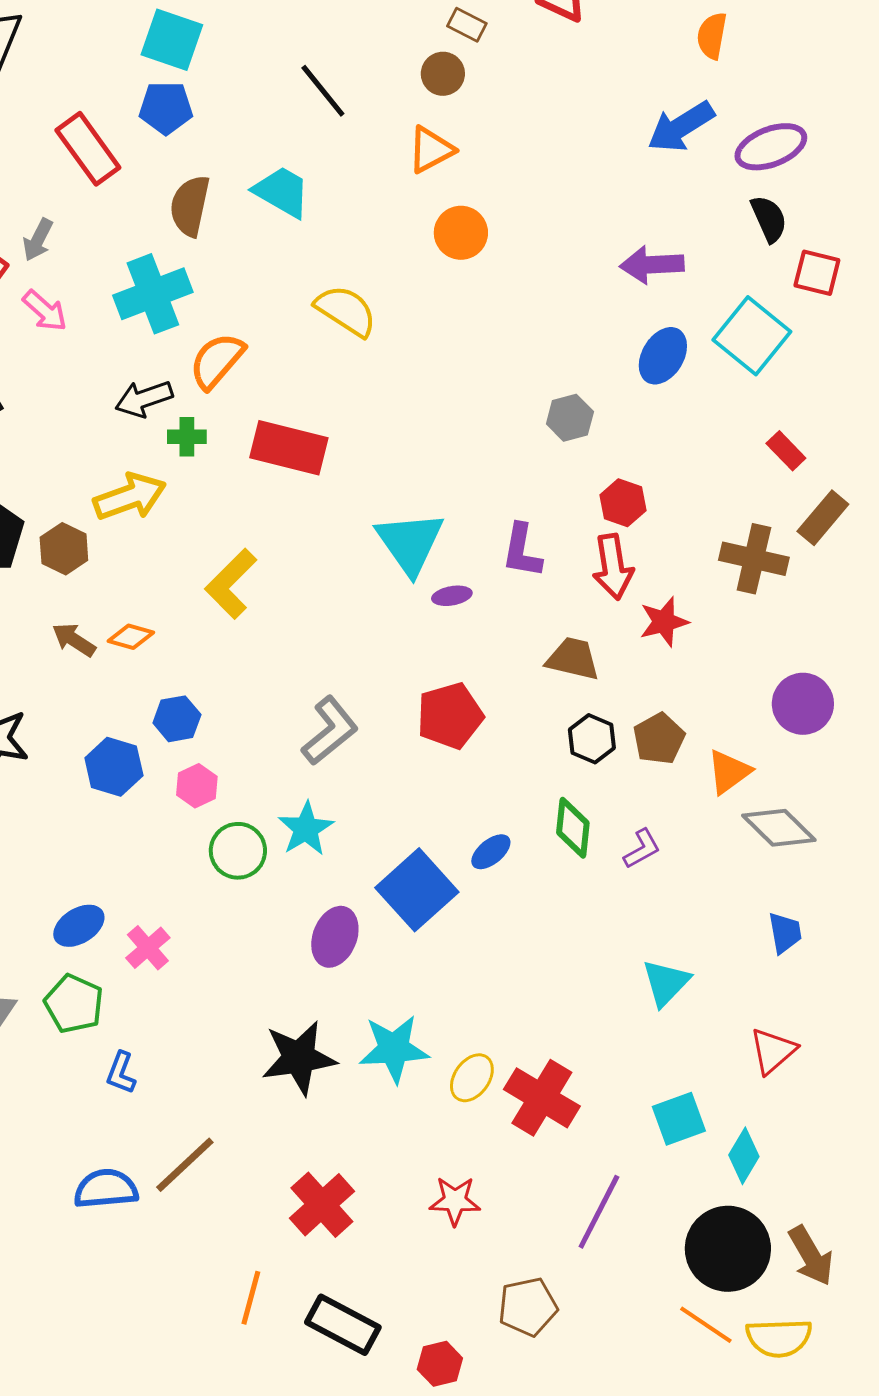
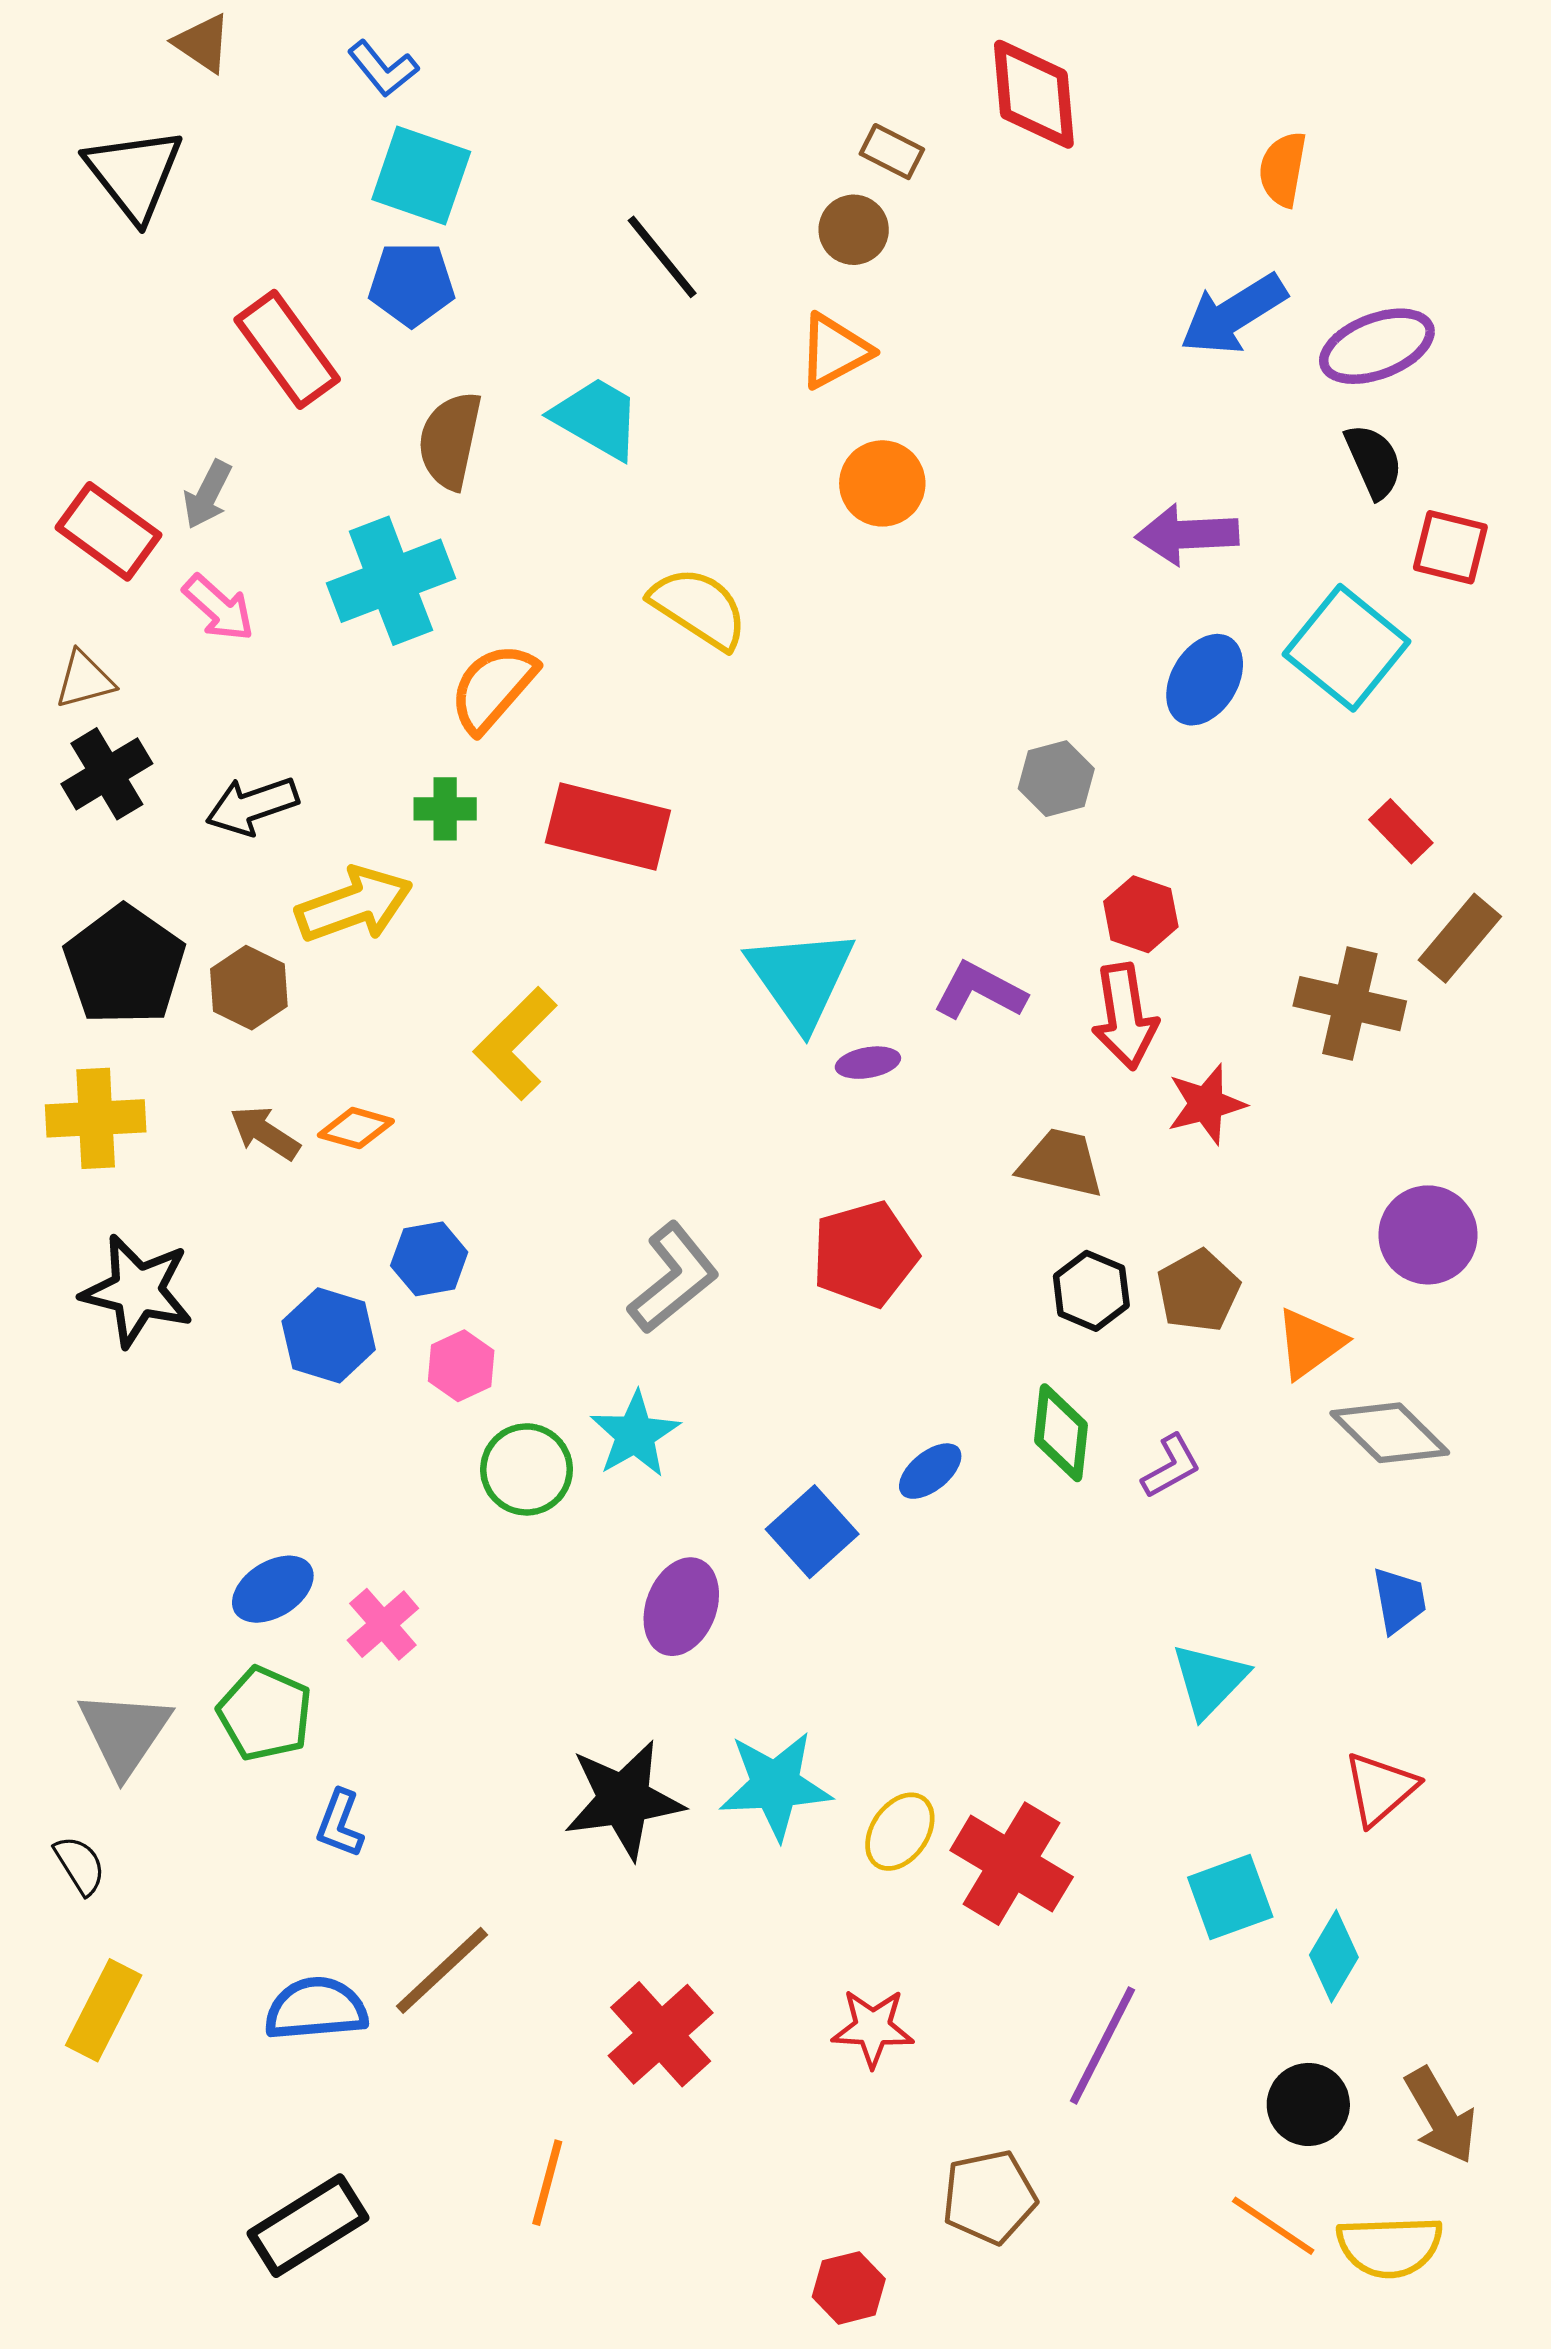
black arrow: (144, 399) -> (252, 806), moved
purple L-shape: (522, 551) -> (980, 991), turned 108
blue square: (417, 890) -> (812, 1532), size x0.7
black circle: (728, 1249) -> (1308, 2104), size x0.6
black rectangle: (343, 1325) -> (308, 2226), moved, turned -60

